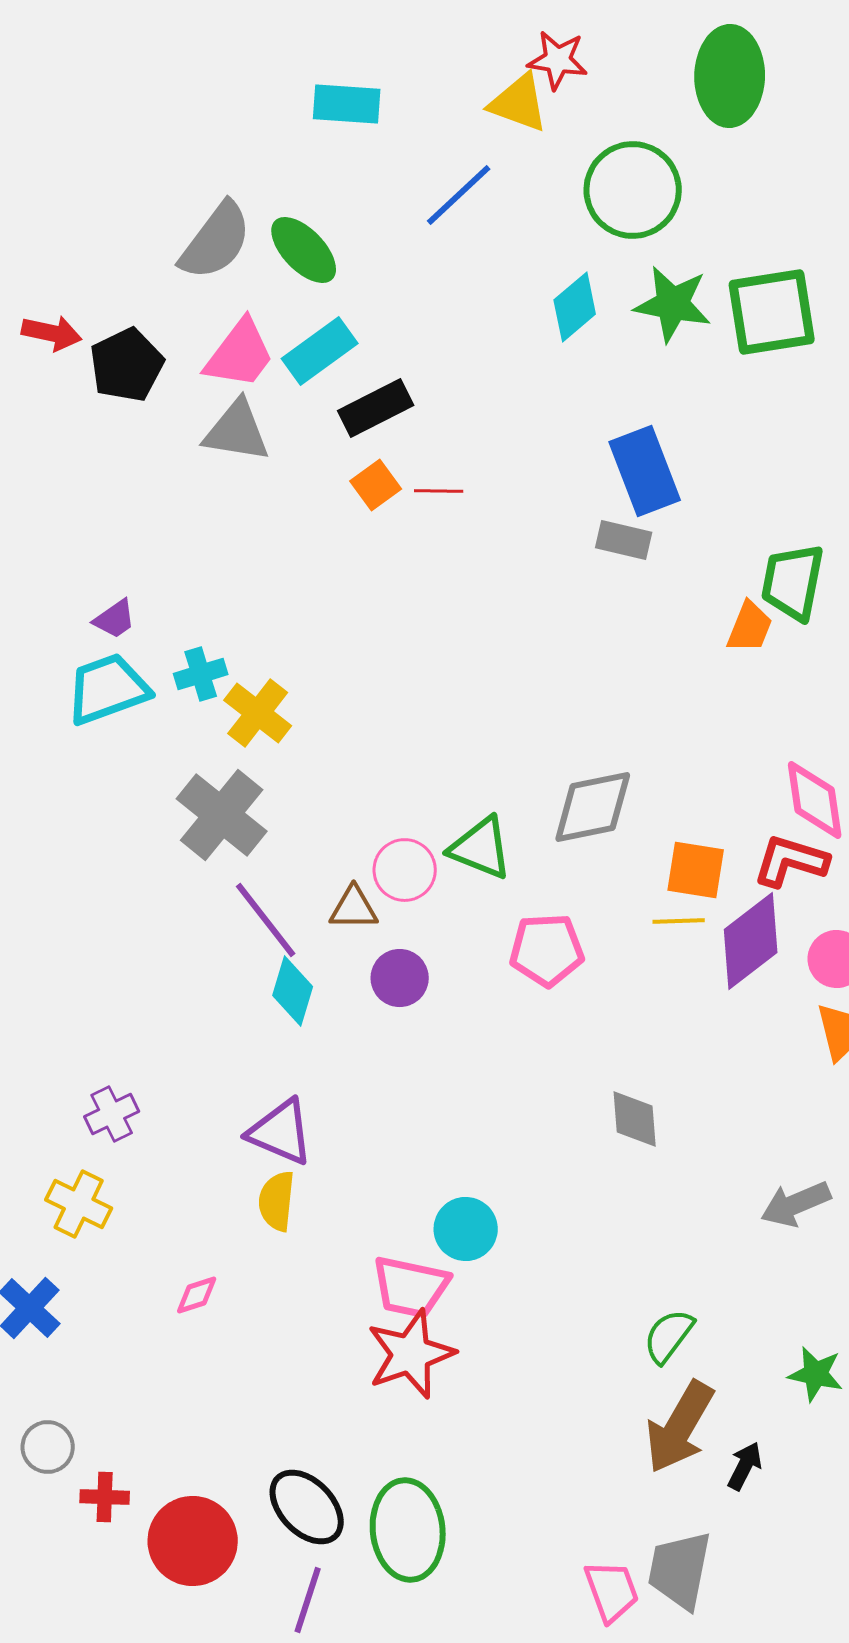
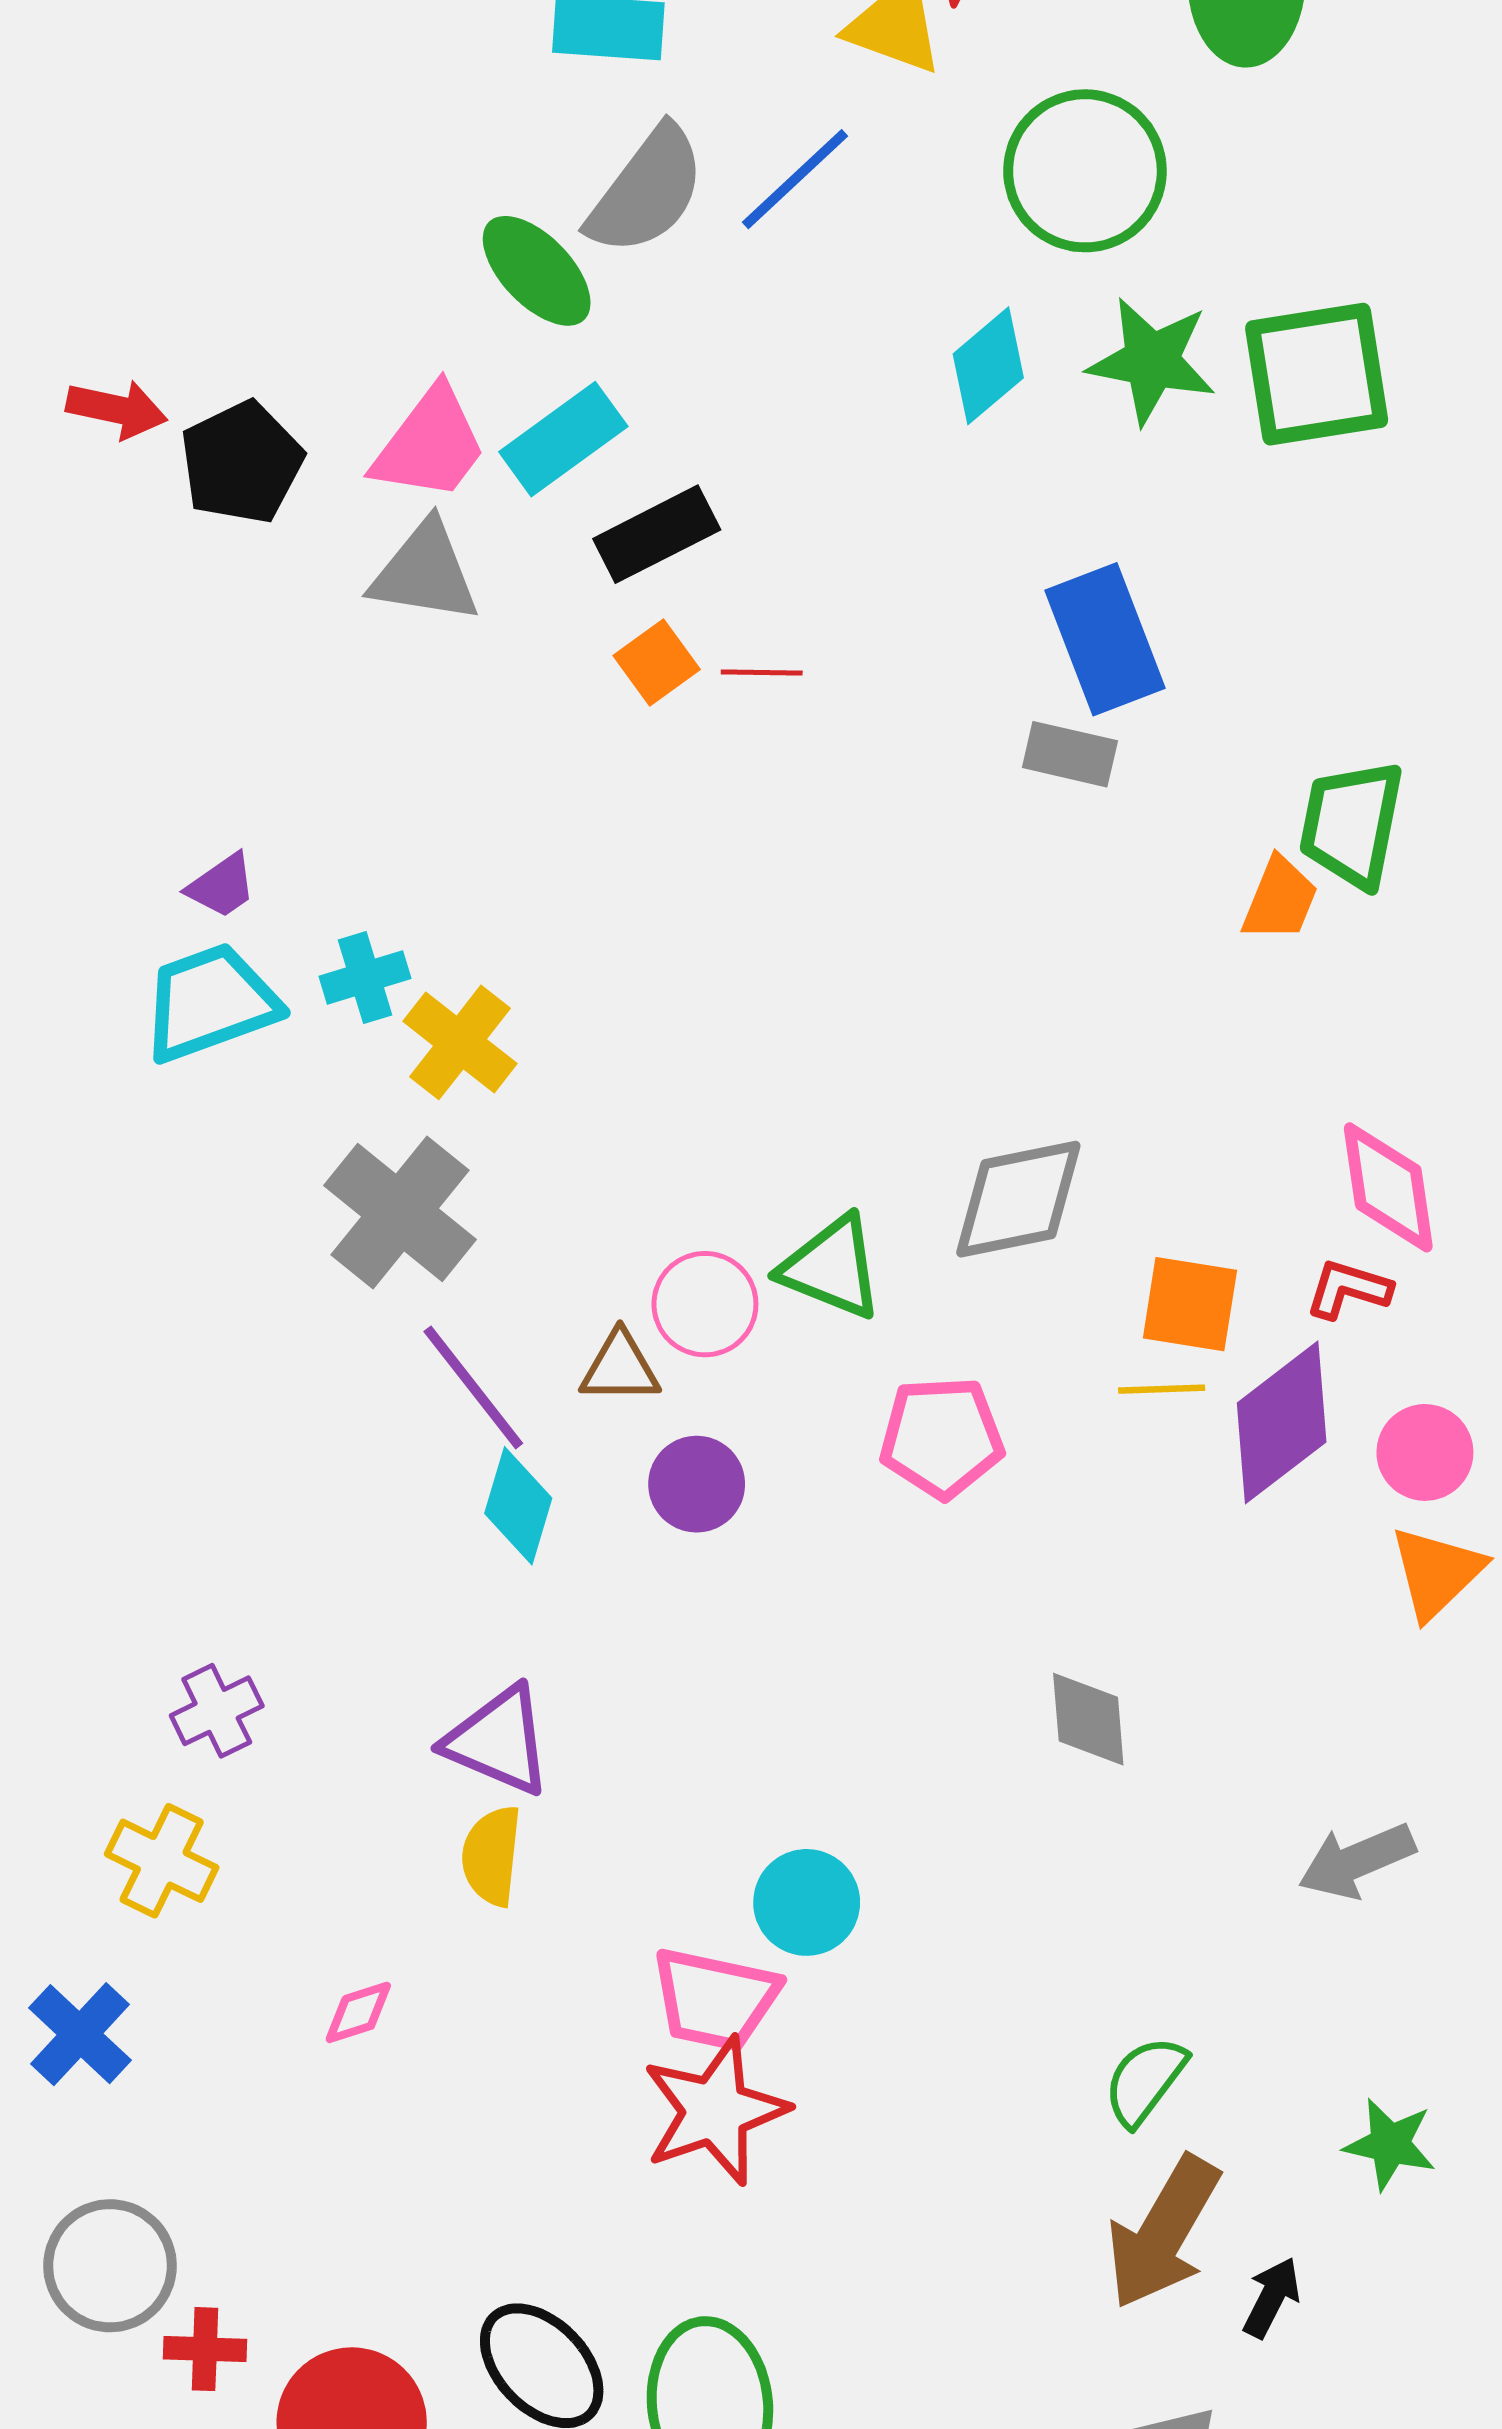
gray semicircle: (216, 241) -> (647, 191), moved
red L-shape: (791, 861) -> (1348, 1289), size x0.7
gray circle: (48, 1447) -> (110, 2266), size x1.5

